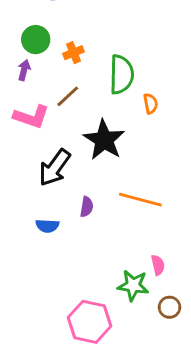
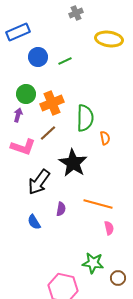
orange cross: (74, 53) -> (52, 103), size x1.6
blue semicircle: (47, 226) -> (34, 222), turned 56
pink semicircle: (158, 265) -> (109, 228), moved

